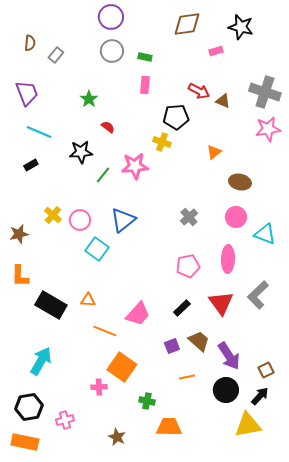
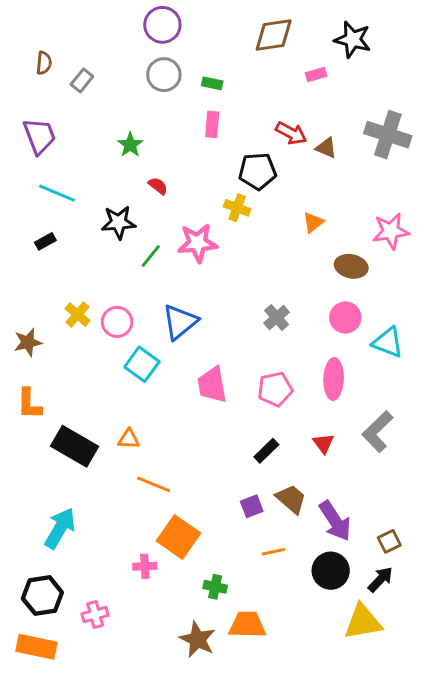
pink star: (268, 129) -> (391, 231), moved
red triangle: (221, 303) -> (323, 443), size x0.6
pink trapezoid: (138, 314) -> (212, 385), moved, turned 128
brown star: (117, 437) -> (198, 639), moved, size x1.4

